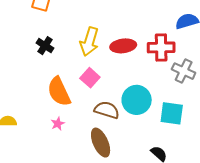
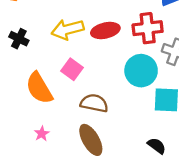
yellow arrow: (89, 42) -> (68, 29), turned 64
cyan circle: (137, 100) -> (141, 71), moved
pink star: (58, 124) -> (42, 134), moved

